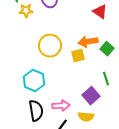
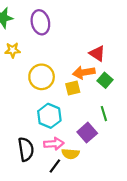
yellow star: (26, 11) -> (13, 50), moved
red triangle: (100, 12) -> (97, 53), moved
cyan hexagon: (34, 81) -> (49, 116), moved
yellow semicircle: (86, 117) -> (70, 154), moved

